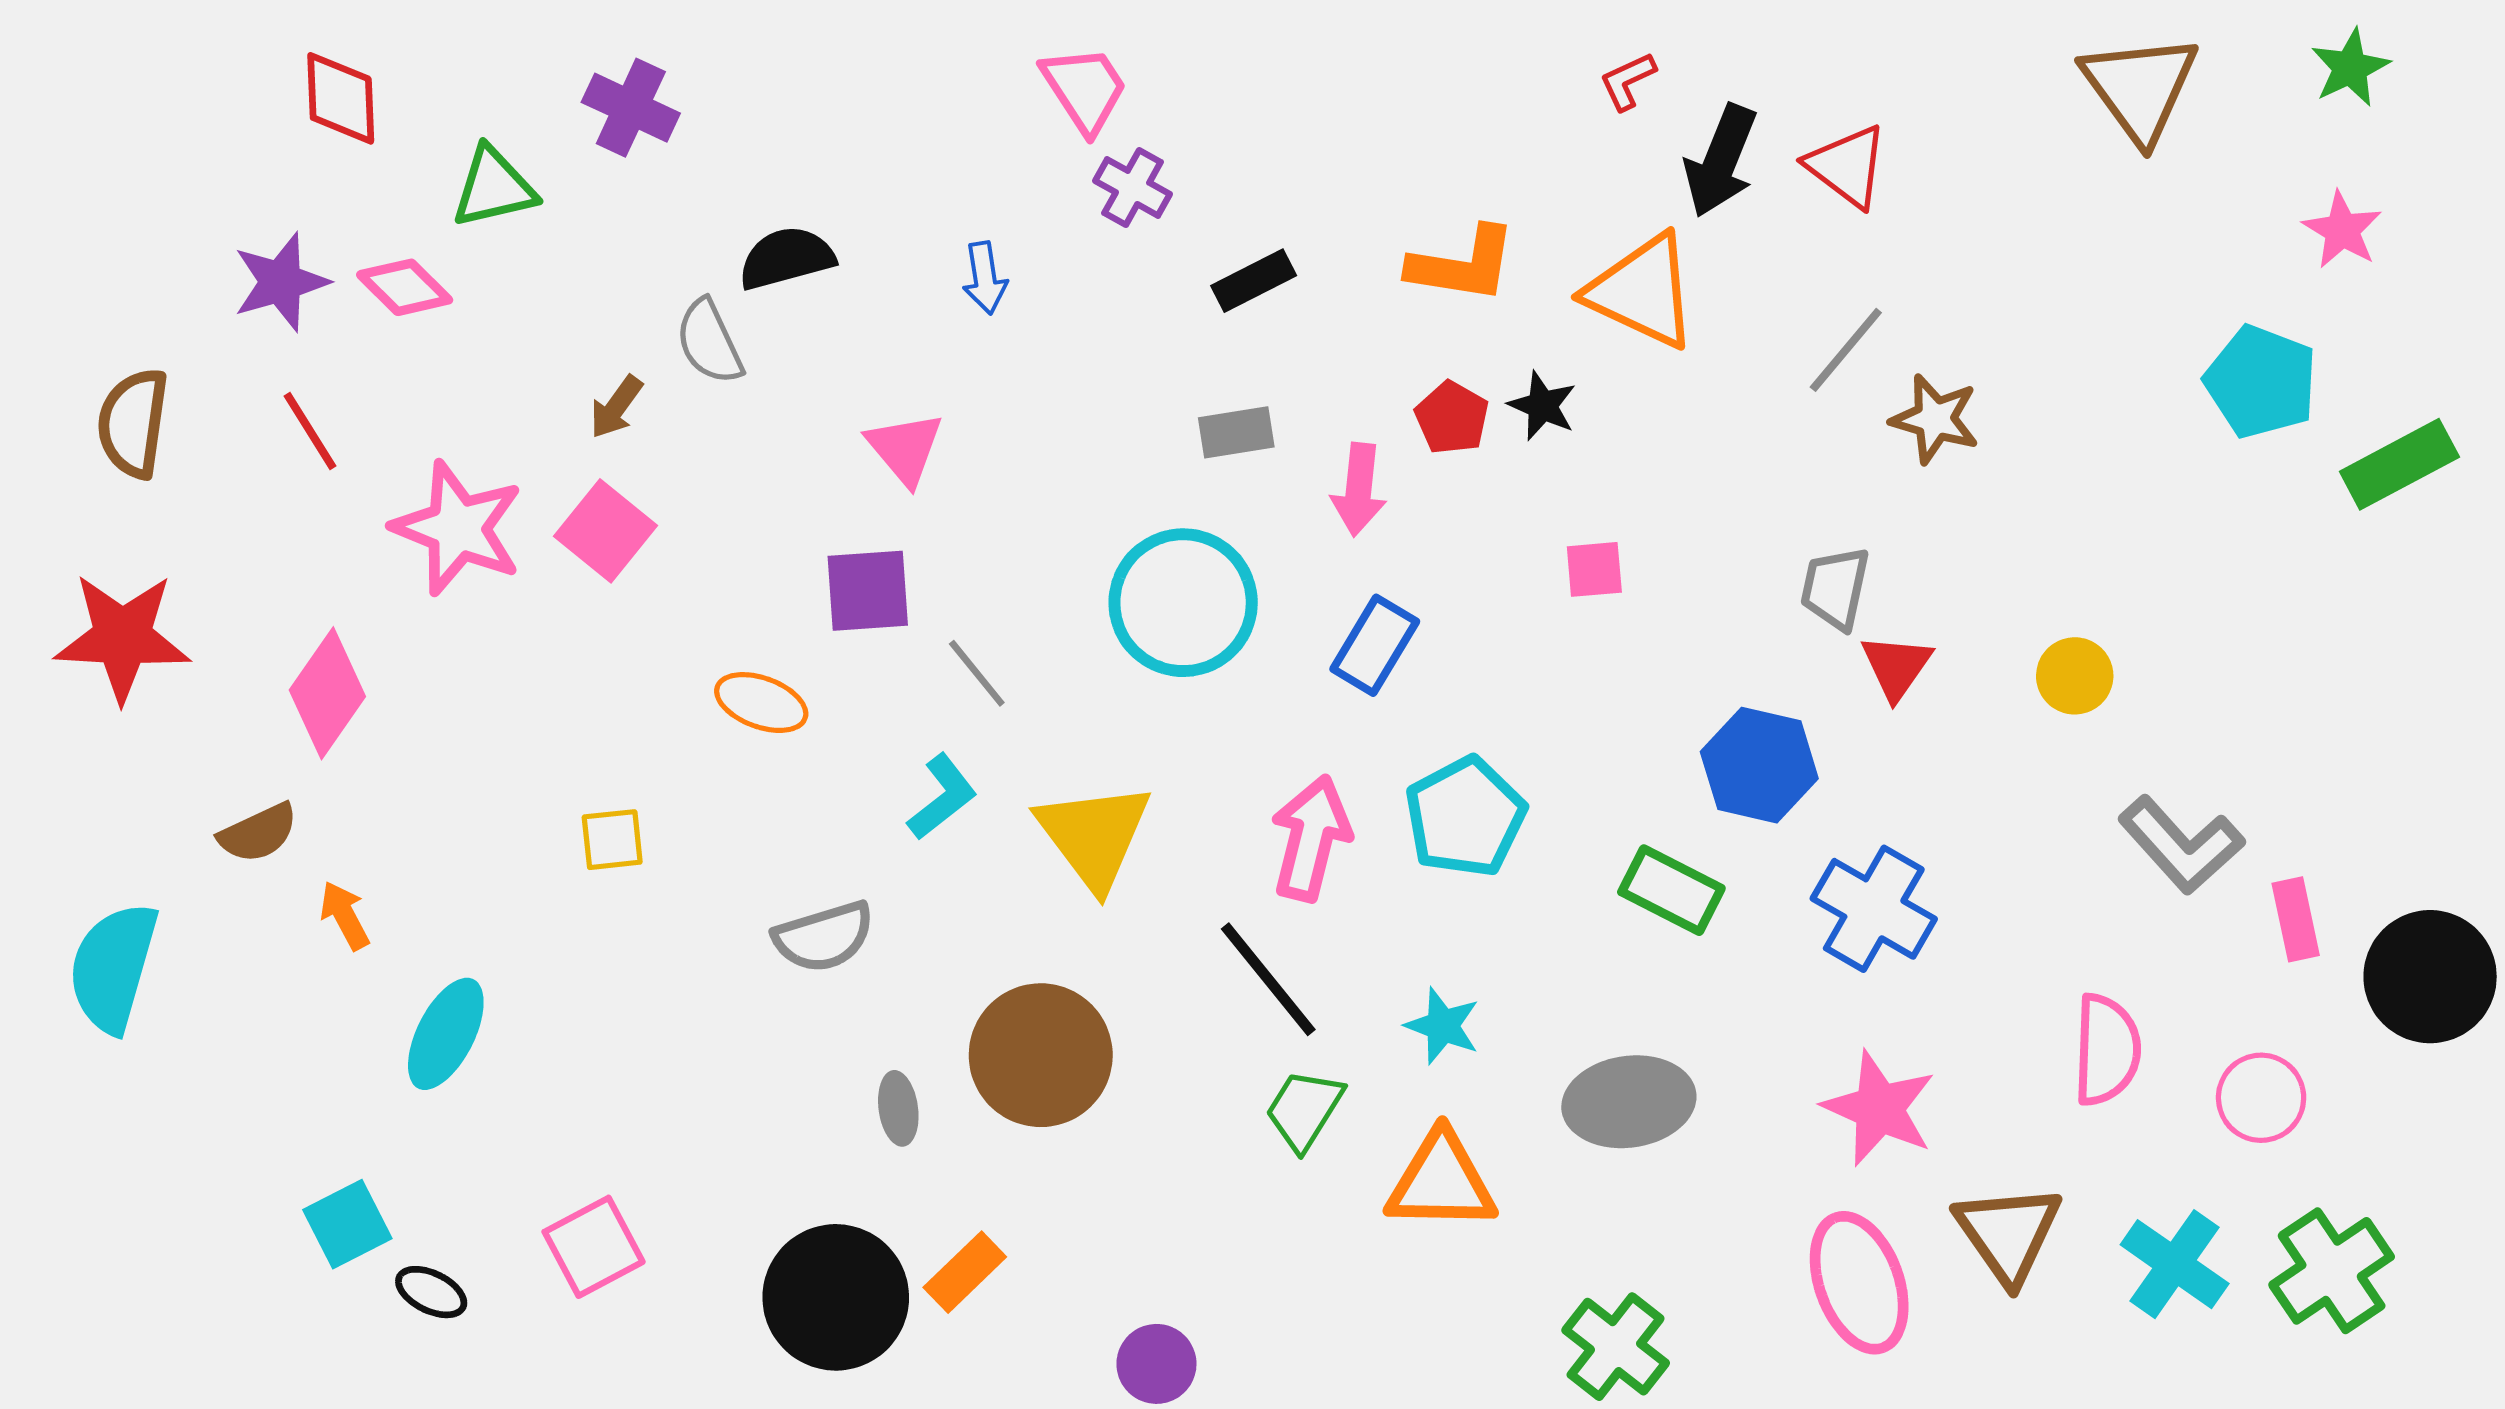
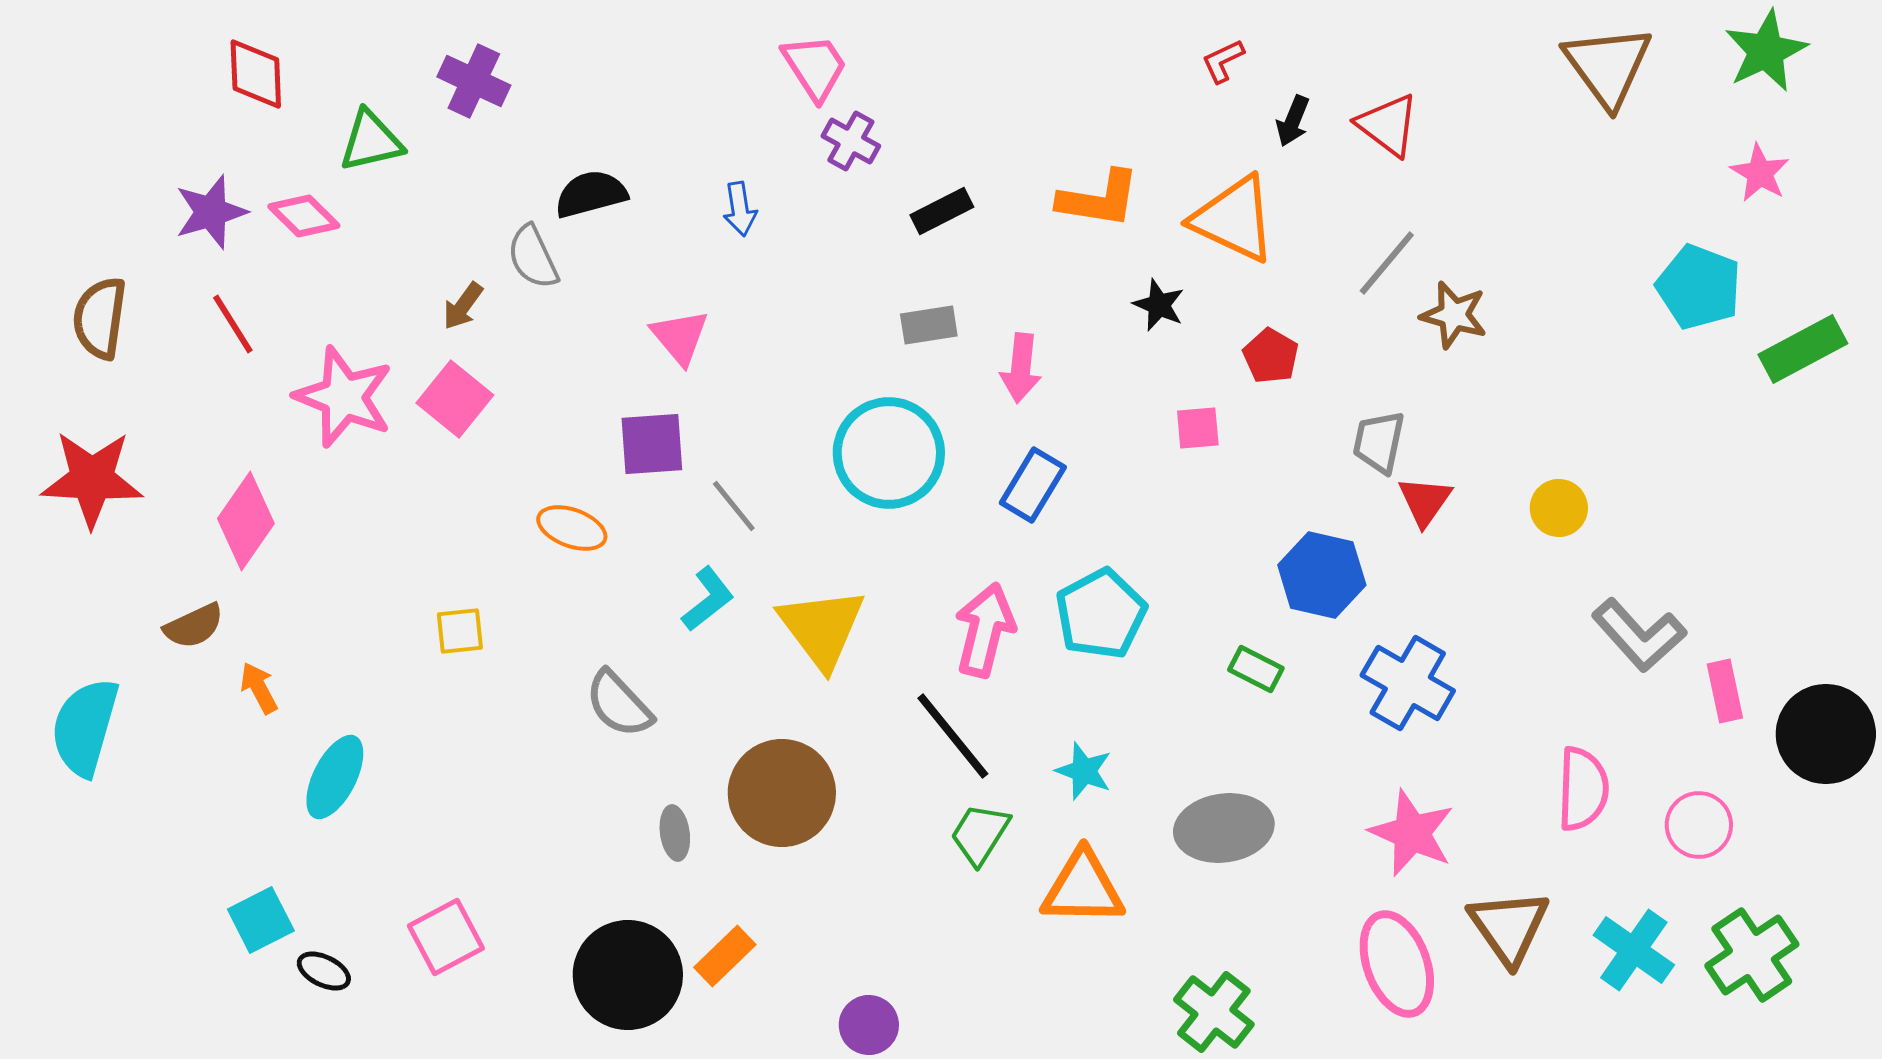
green star: (2350, 68) -> (1766, 51), size x1.4
black arrow: (1721, 161) -> (1293, 121), size x0.6
red pentagon: (1452, 418) -> (1271, 356), moved
green rectangle: (1671, 890) -> (1256, 669), size x0.7
gray semicircle: (824, 937) -> (619, 704), turned 64

